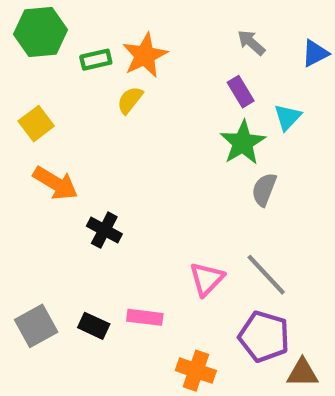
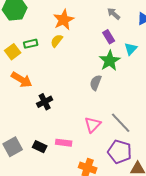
green rectangle: (96, 60) -> (31, 44), moved
gray semicircle: (264, 190) -> (96, 83), moved
black cross: (104, 230) -> (45, 102), turned 35

